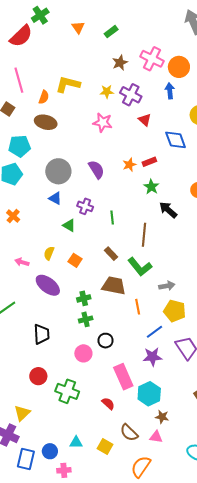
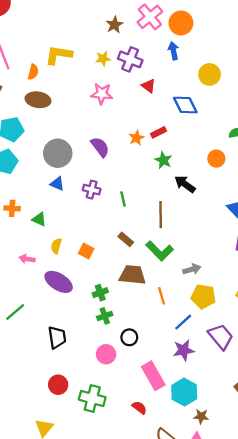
pink cross: (152, 59) -> (150, 17), turned 30
orange cross: (13, 216) -> (12, 208), turned -32
green triangle: (69, 225) -> (39, 219), moved

